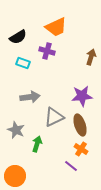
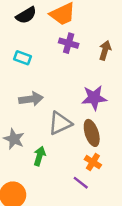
black semicircle: (18, 37) -> (26, 15), moved
purple cross: (47, 51) -> (69, 43), moved

